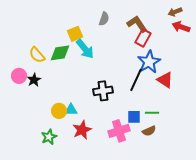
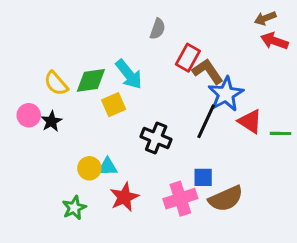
brown L-shape: (137, 24) -> (208, 71), moved
yellow square: (75, 34) -> (114, 105), moved
red rectangle: (143, 38) -> (188, 58), moved
black cross: (103, 91) -> (156, 138), turned 30
green line: (152, 113) -> (280, 133), moved
brown semicircle: (149, 131) -> (226, 199), size x1.6

